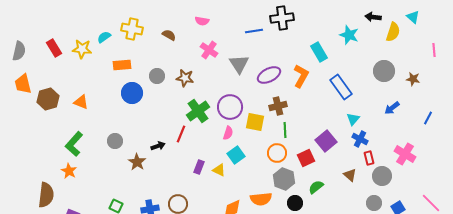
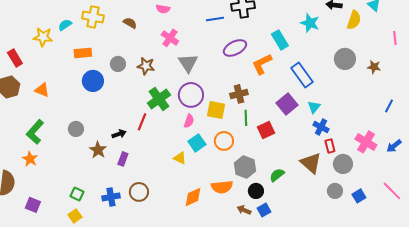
red rectangle: (54, 48) -> (15, 58), moved
gray triangle: (239, 64) -> (188, 63), moved
purple ellipse: (269, 75) -> (235, 48), moved
orange L-shape: (301, 76) -> (262, 64), turned -145
blue arrow: (392, 108) -> (394, 146), moved
purple square: (326, 141) -> (287, 104), moved
orange circle: (277, 153) -> (224, 141), moved
red square: (306, 158) -> (266, 130), moved
purple rectangle: (199, 167) -> (123, 159), moved
brown triangle: (350, 175) -> (311, 163), size x1.6

